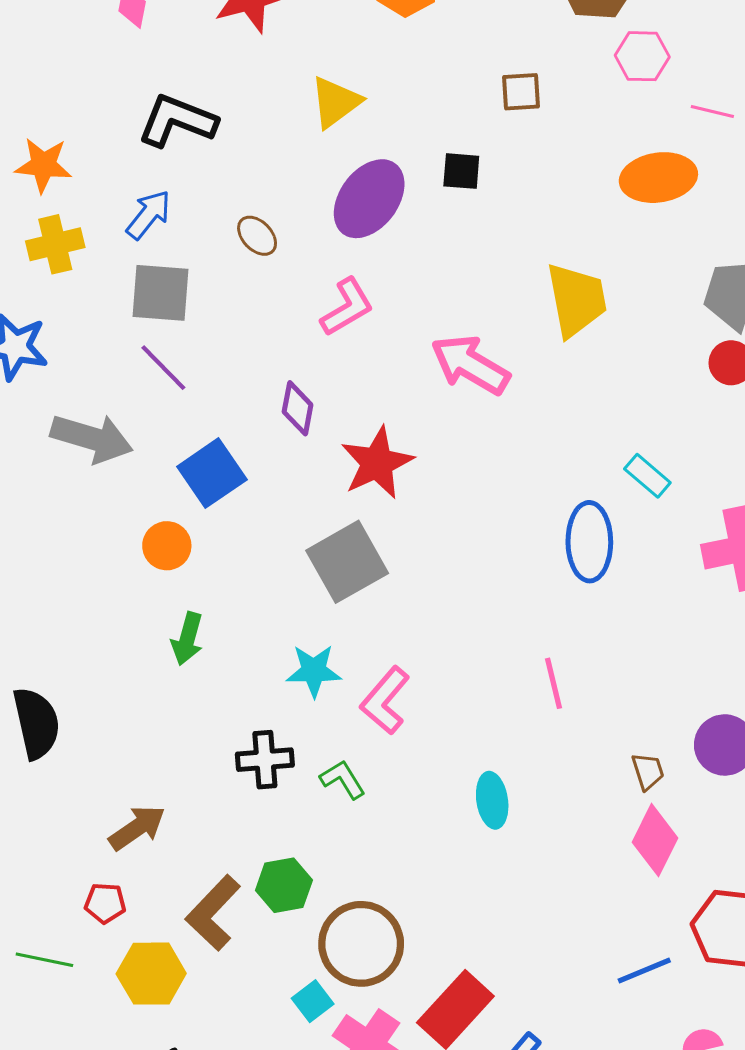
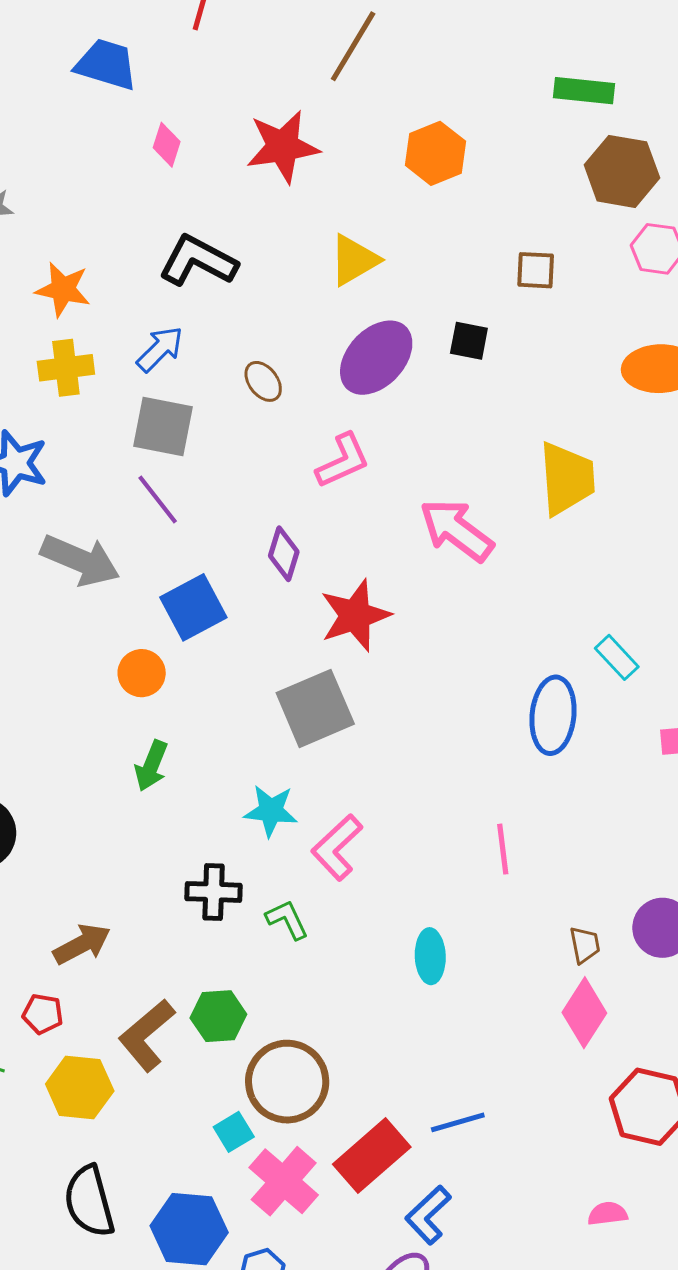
blue line: (644, 971) -> (458, 1122), moved

